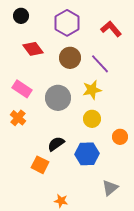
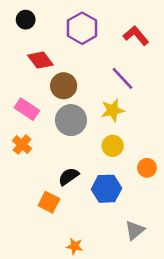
brown circle: (70, 58) -> (64, 86), moved

